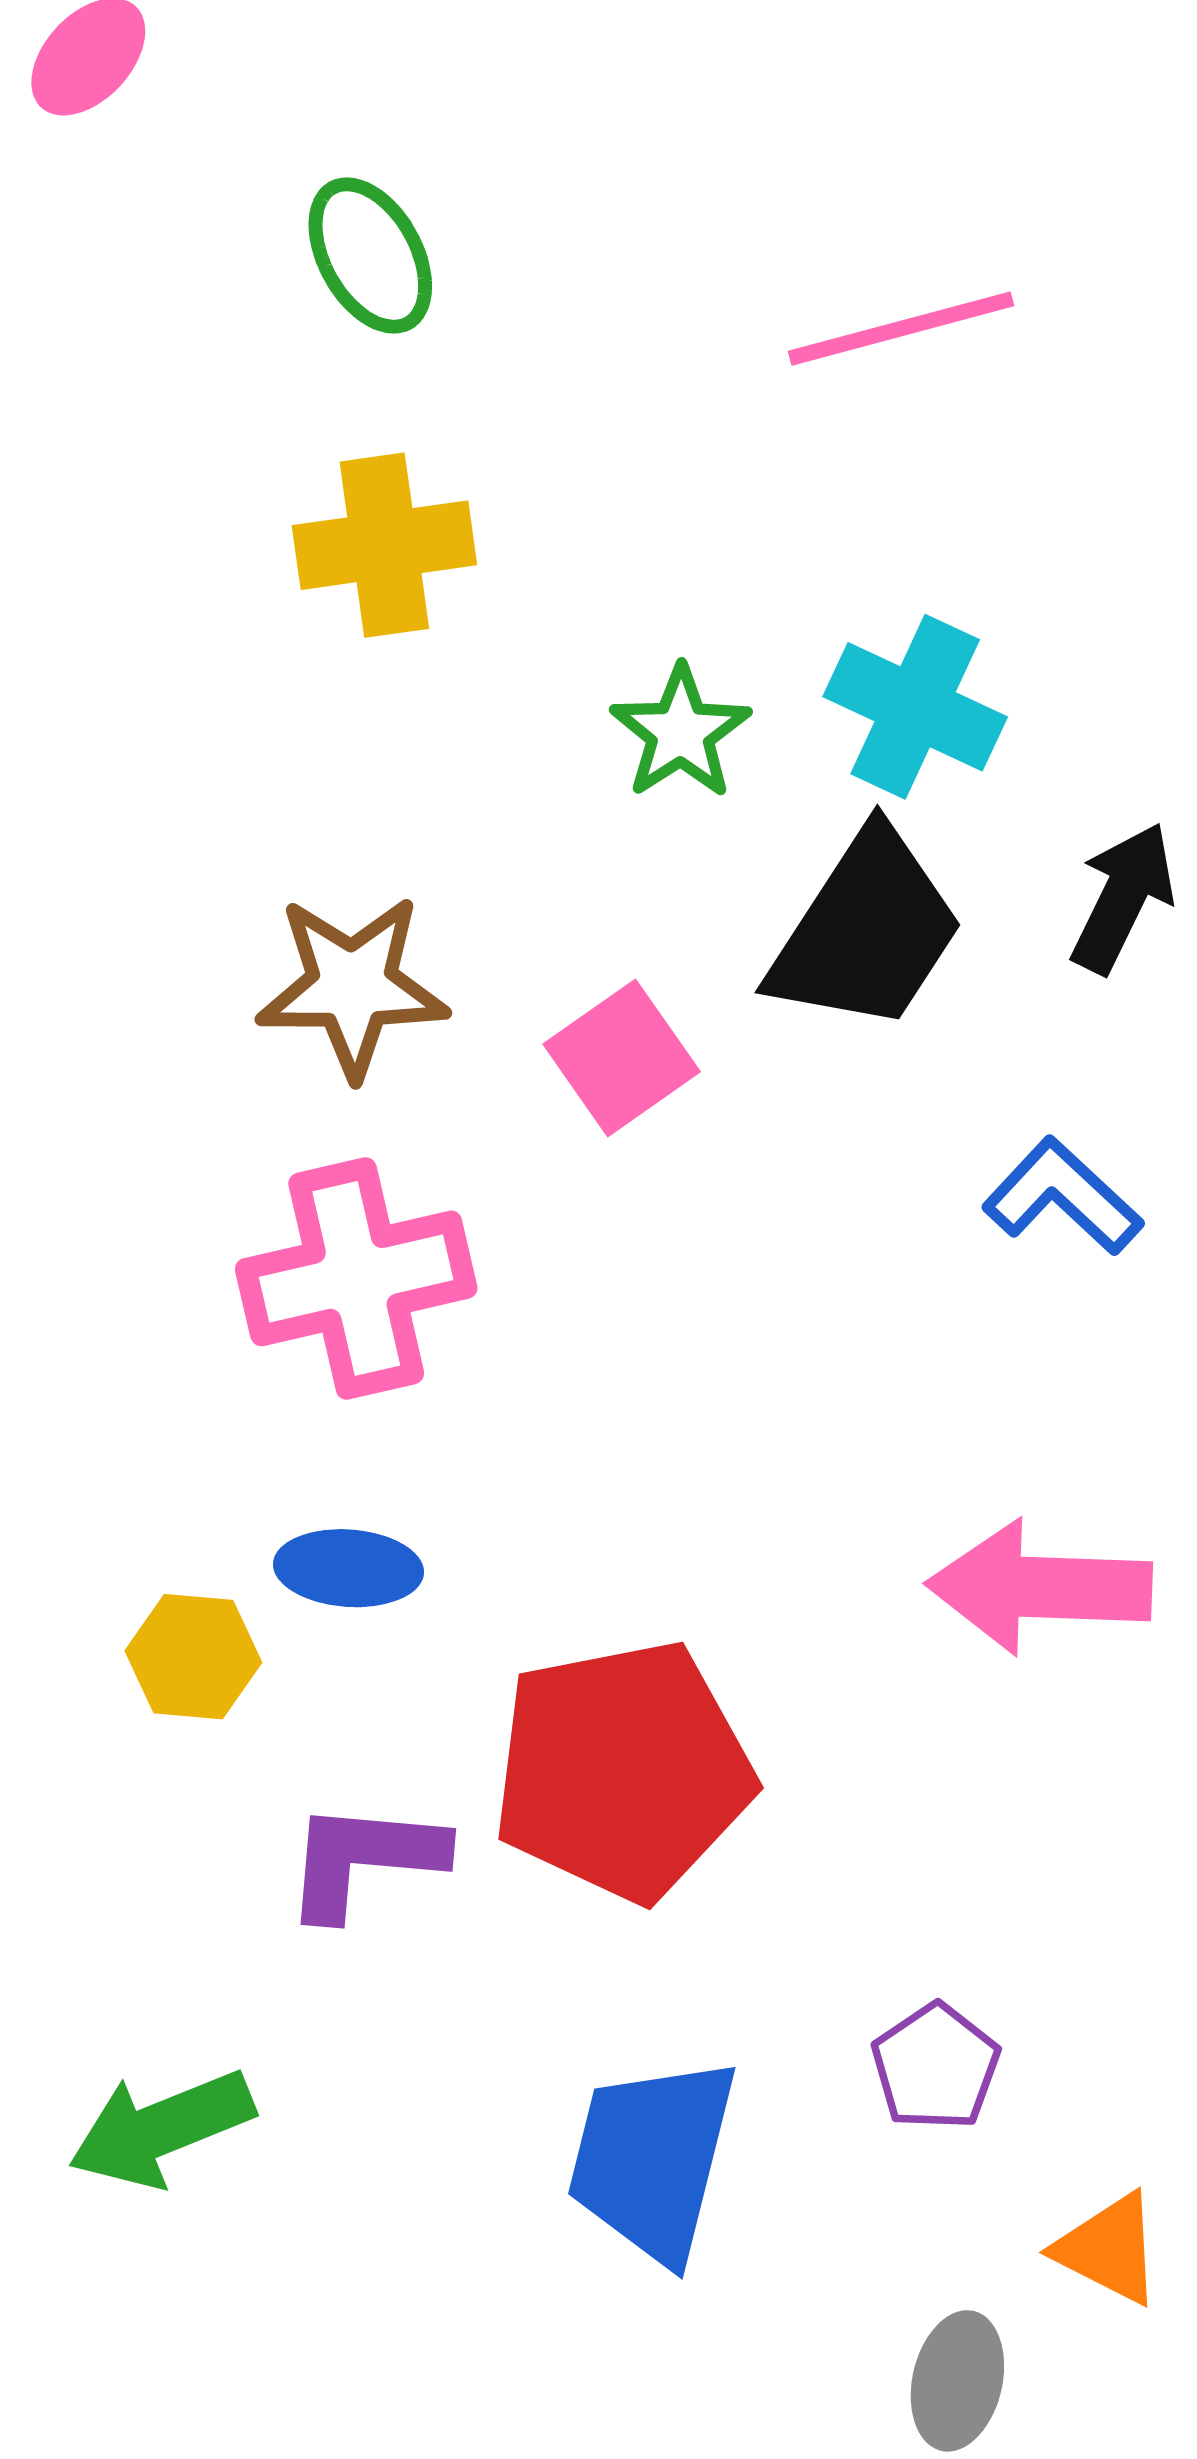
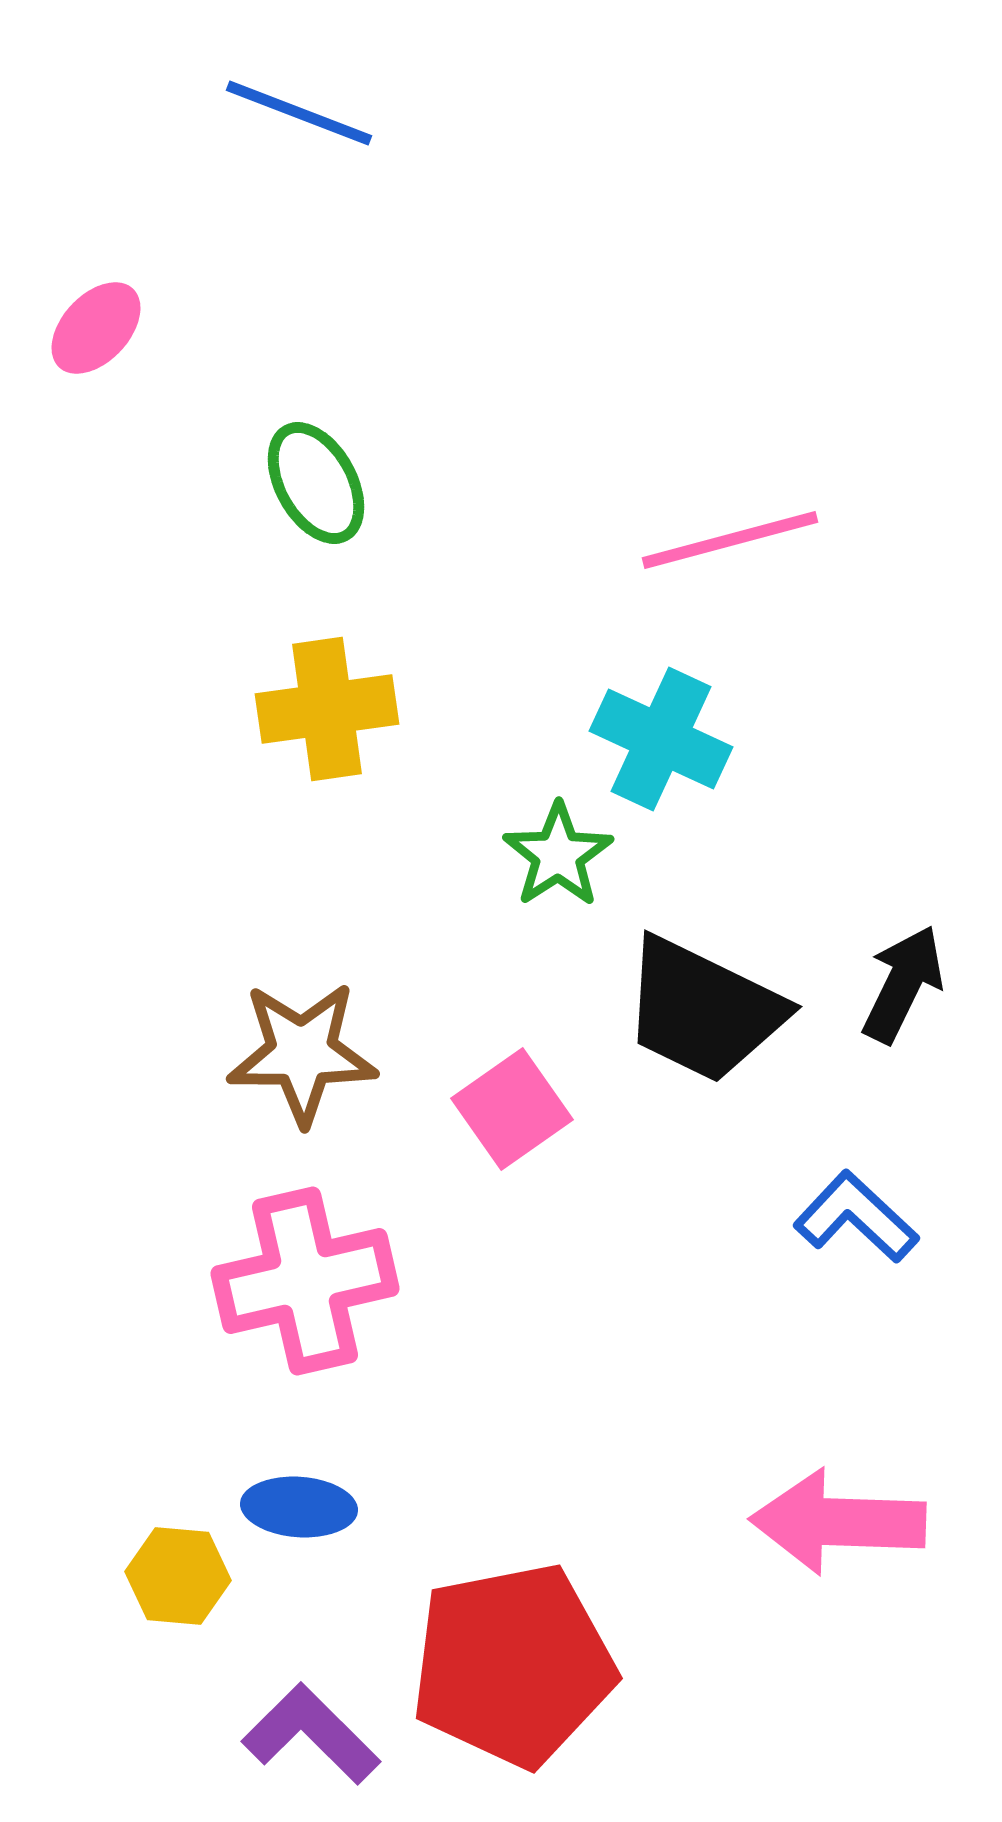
cyan cross: (915, 707) -> (661, 739), moved
black trapezoid: (866, 931) -> (703, 1010), turned 83
purple L-shape: (364, 1859) -> (311, 1734), turned 40

